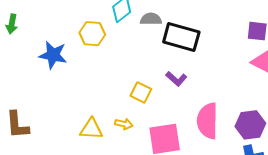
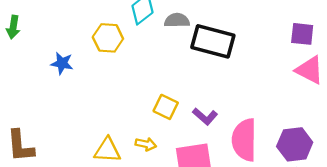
blue star: (53, 55) -> (62, 63), size x0.7
purple L-shape: (176, 79) -> (205, 116), moved

